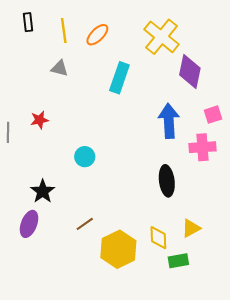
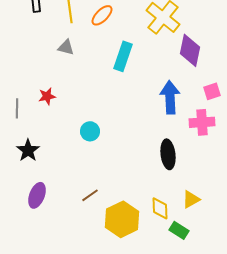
black star: (43, 191) -> (28, 150), moved
green rectangle: (178, 261) -> (179, 230), turned 42

